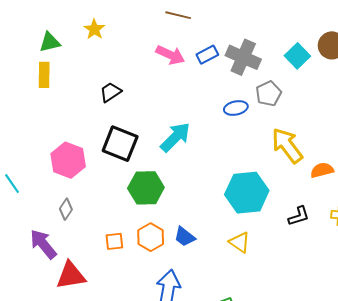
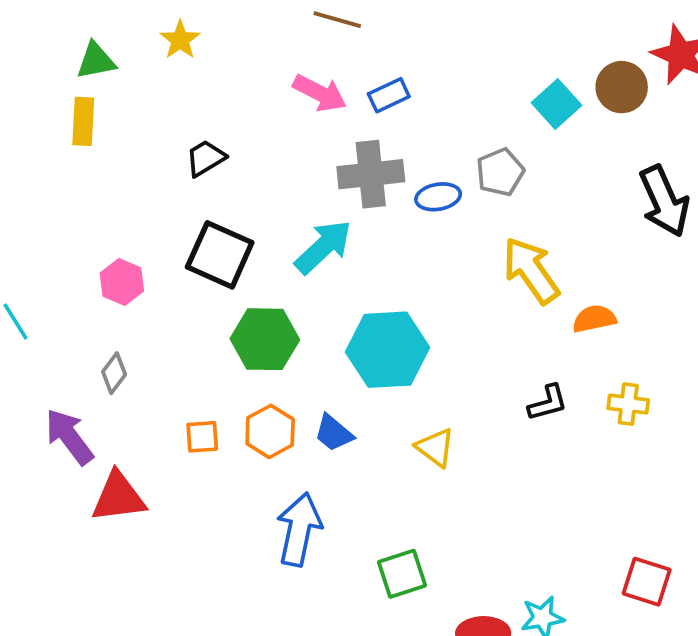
gray cross: (243, 57) -> (371, 174), moved, turned -32
pink hexagon: (68, 160) -> (122, 282), size x0.7
cyan hexagon: (247, 193) -> (388, 350), moved

